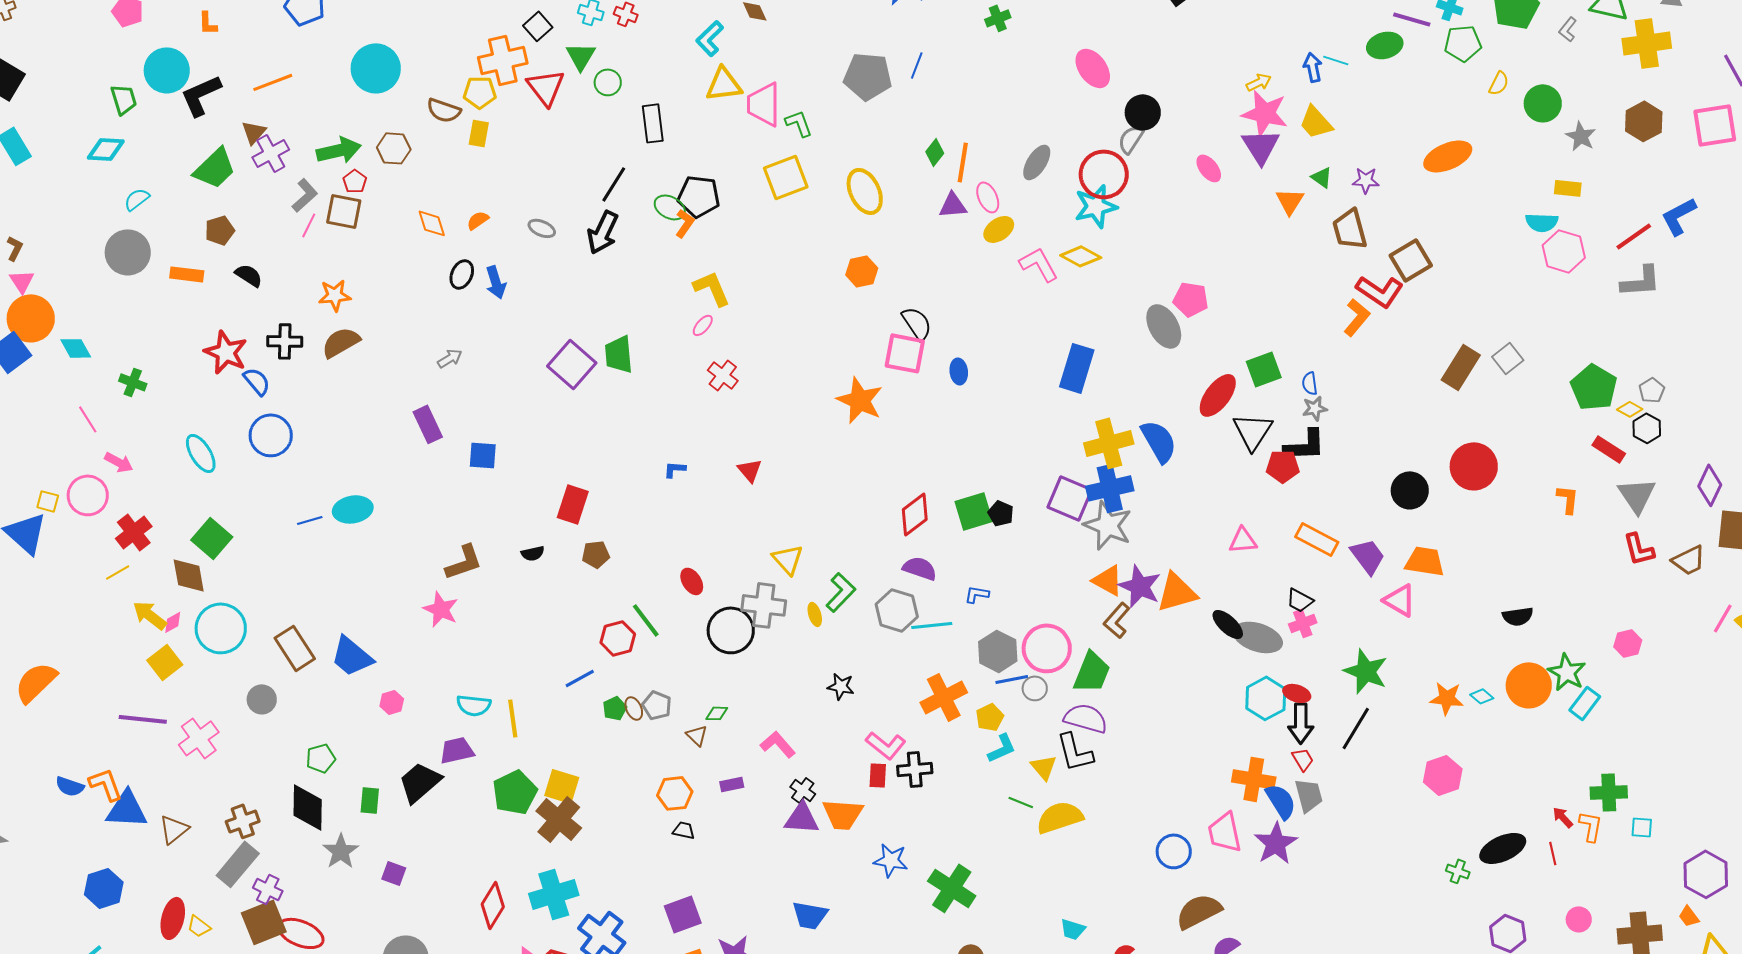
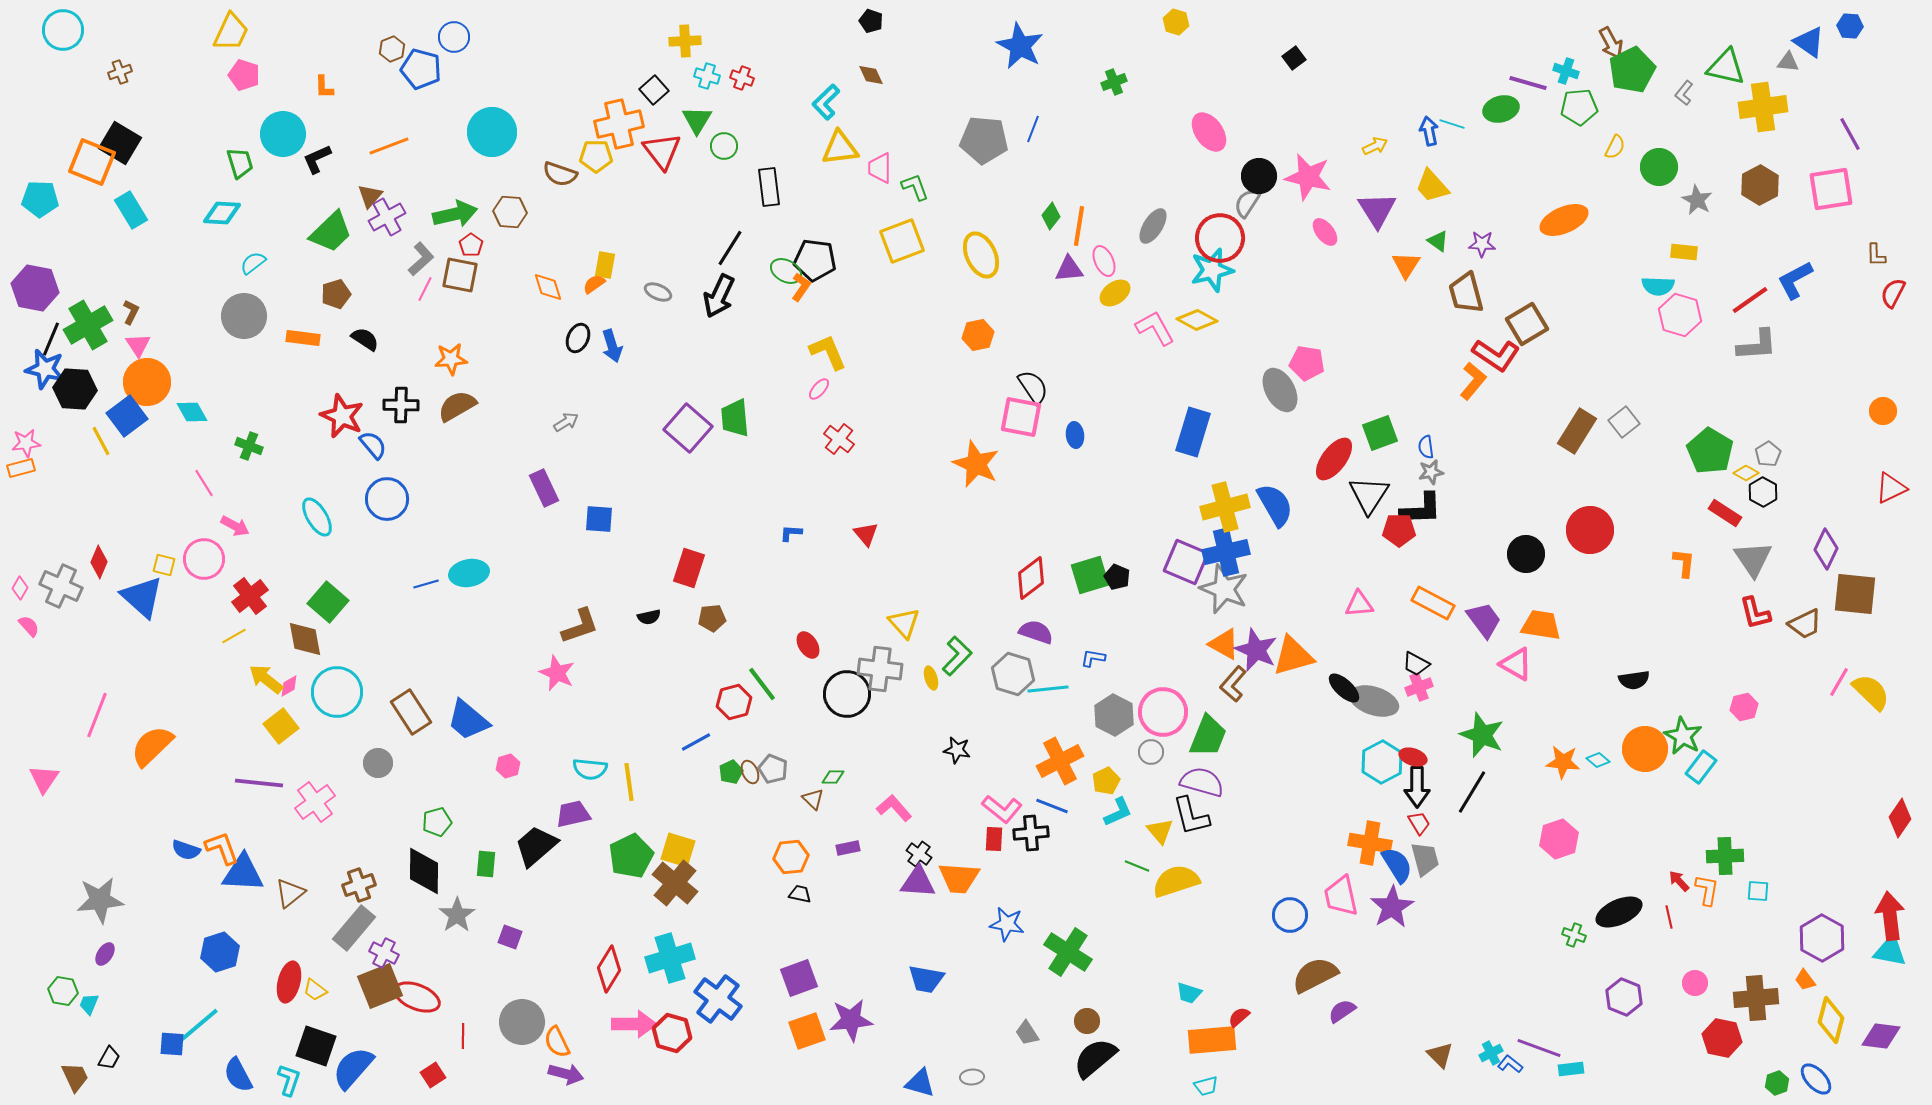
black L-shape: (201, 95) -> (317, 159), size x0.7
pink trapezoid: (764, 104) -> (880, 168), size x0.7
pink star: (1265, 113) -> (1308, 177), moved
yellow rectangle: (479, 133) -> (605, 265), moved
blue line: (1012, 679) -> (1052, 806), moved, turned 32

